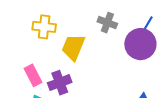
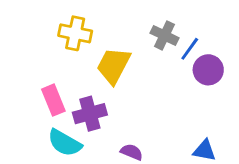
blue line: (147, 24) -> (190, 49), moved
purple circle: (140, 44) -> (208, 70), size x0.7

